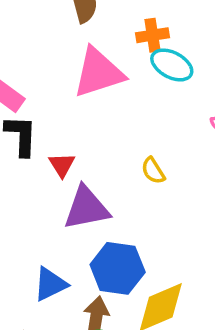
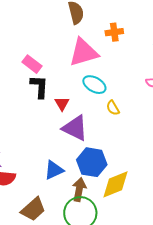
cyan ellipse: (172, 65) -> (94, 85), moved
purple triangle: (86, 208) -> (75, 128), turned 36

